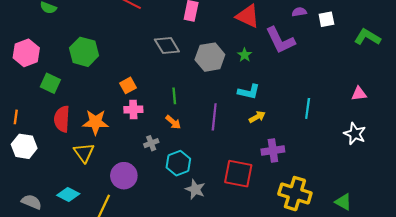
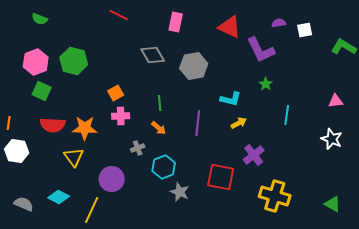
pink hexagon: (26, 53) -> (36, 62), moved
green star: (245, 55) -> (266, 84), moved
red semicircle: (62, 119) -> (53, 125), turned -90
purple cross: (273, 150) -> (254, 155), turned -30
green triangle: (343, 202) -> (333, 204), moved

